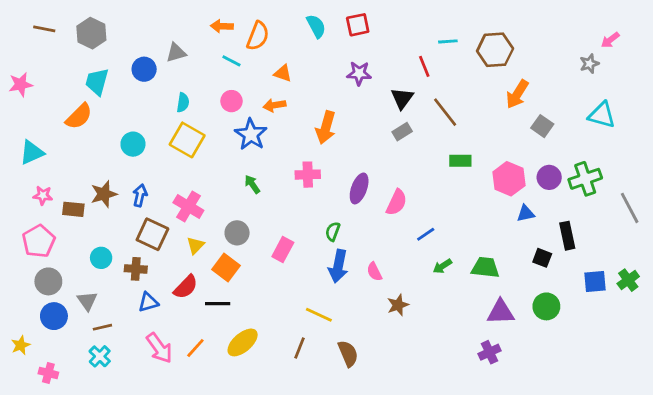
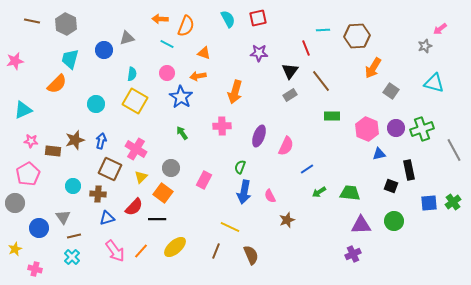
gray circle: (48, 281) -> (15, 203), moved

